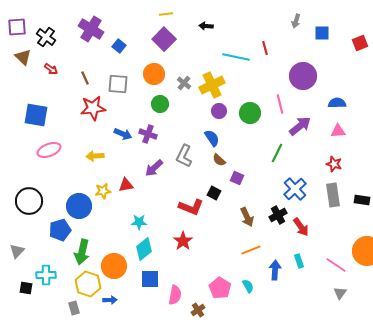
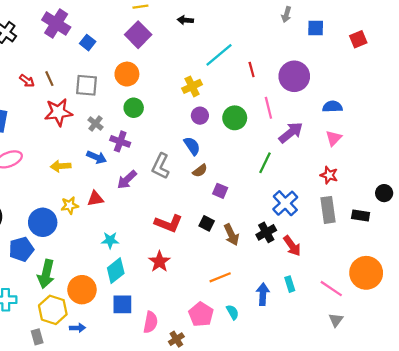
red line: (265, 48) -> (252, 70), moved
cyan line: (236, 57) -> (219, 55), turned -52
red arrow: (51, 69) -> (27, 81), moved
gray cross: (184, 83) -> (95, 123), moved
yellow cross: (212, 85) -> (192, 86), size x0.7
pink triangle: (338, 131) -> (334, 138), turned -42
blue arrow: (123, 134) -> (97, 157), moved
brown semicircle: (219, 160) -> (200, 171), turned -80
black square: (214, 193) -> (207, 223), moved
orange line: (251, 250) -> (220, 277), moved

